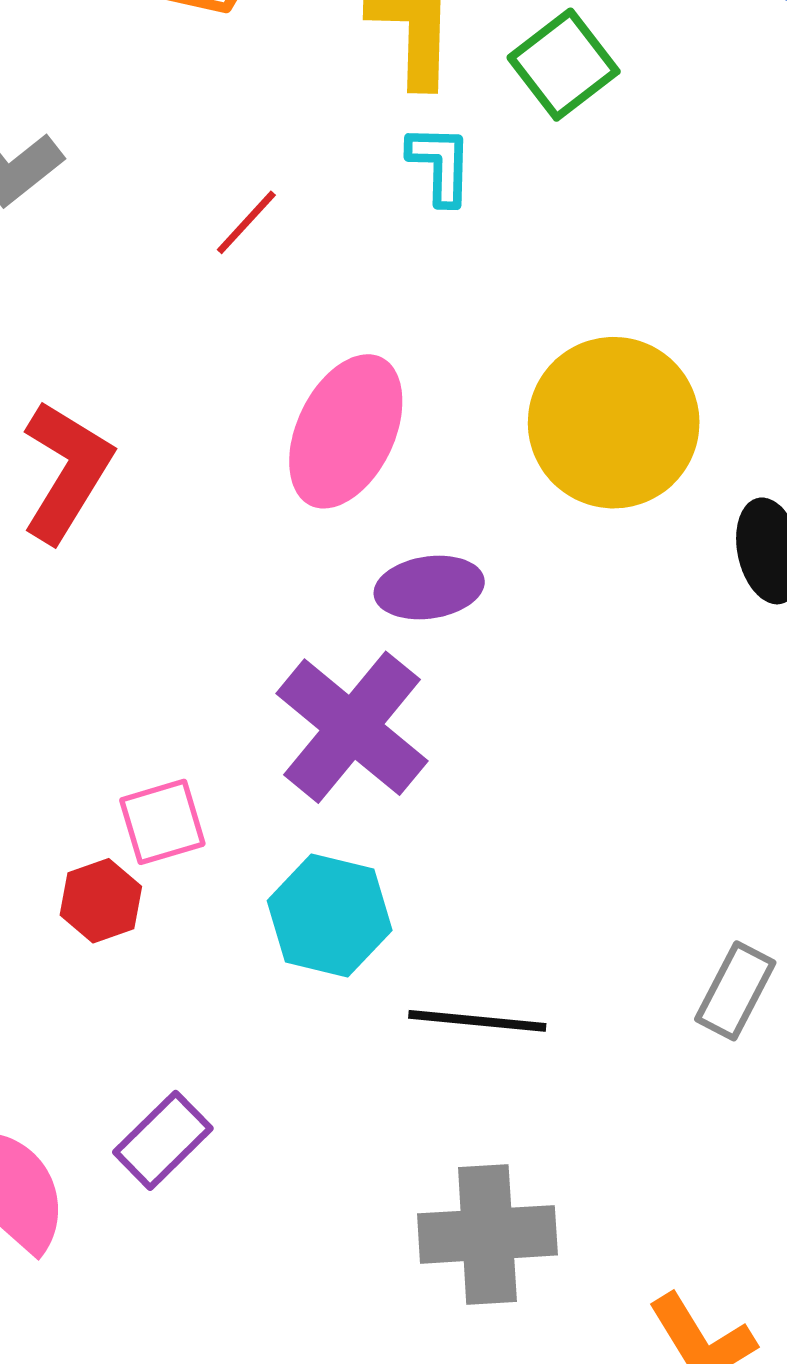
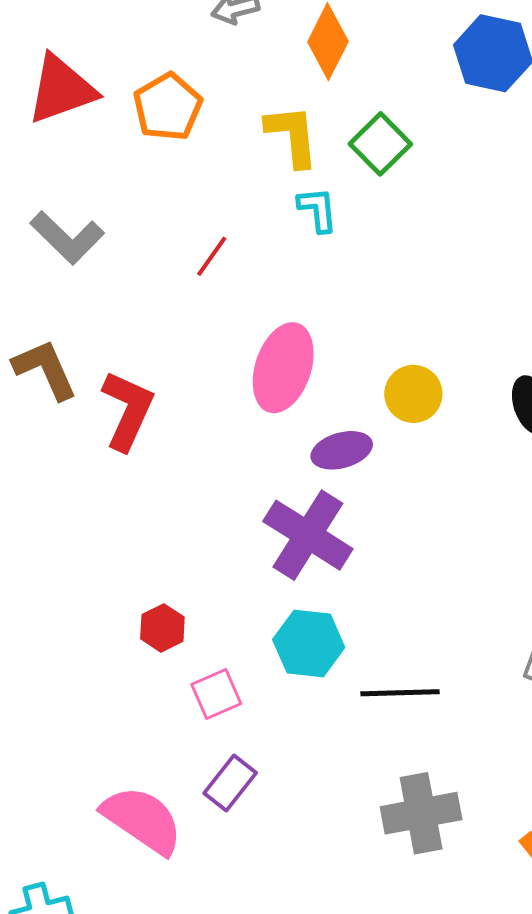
yellow circle: (614, 423) -> (413, 394), moved, size x0.6
pink square: (162, 822) -> (216, 694), moved
red hexagon: (101, 901) -> (162, 628), moved

